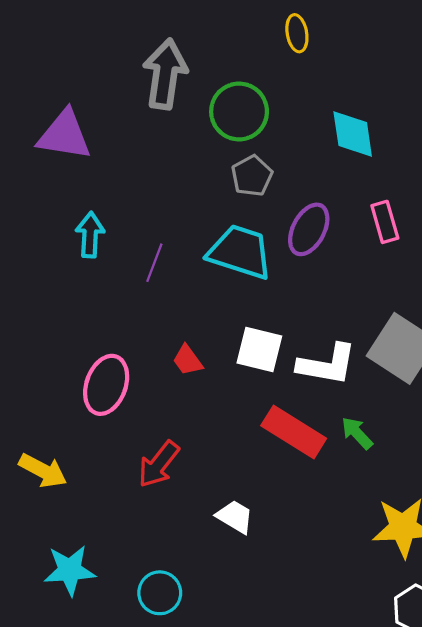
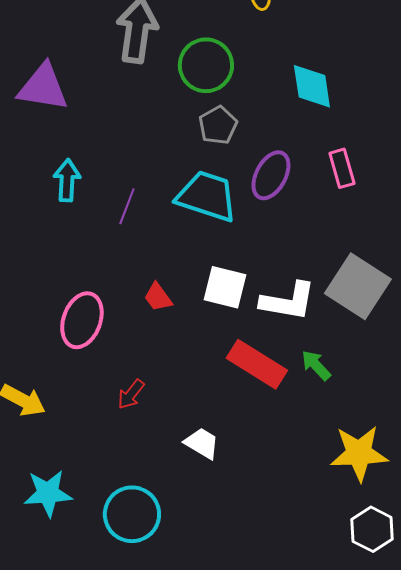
red arrow: (159, 464) -> (131, 394), size x0.7
cyan circle: (160, 593) -> (132, 514), size x1.4

